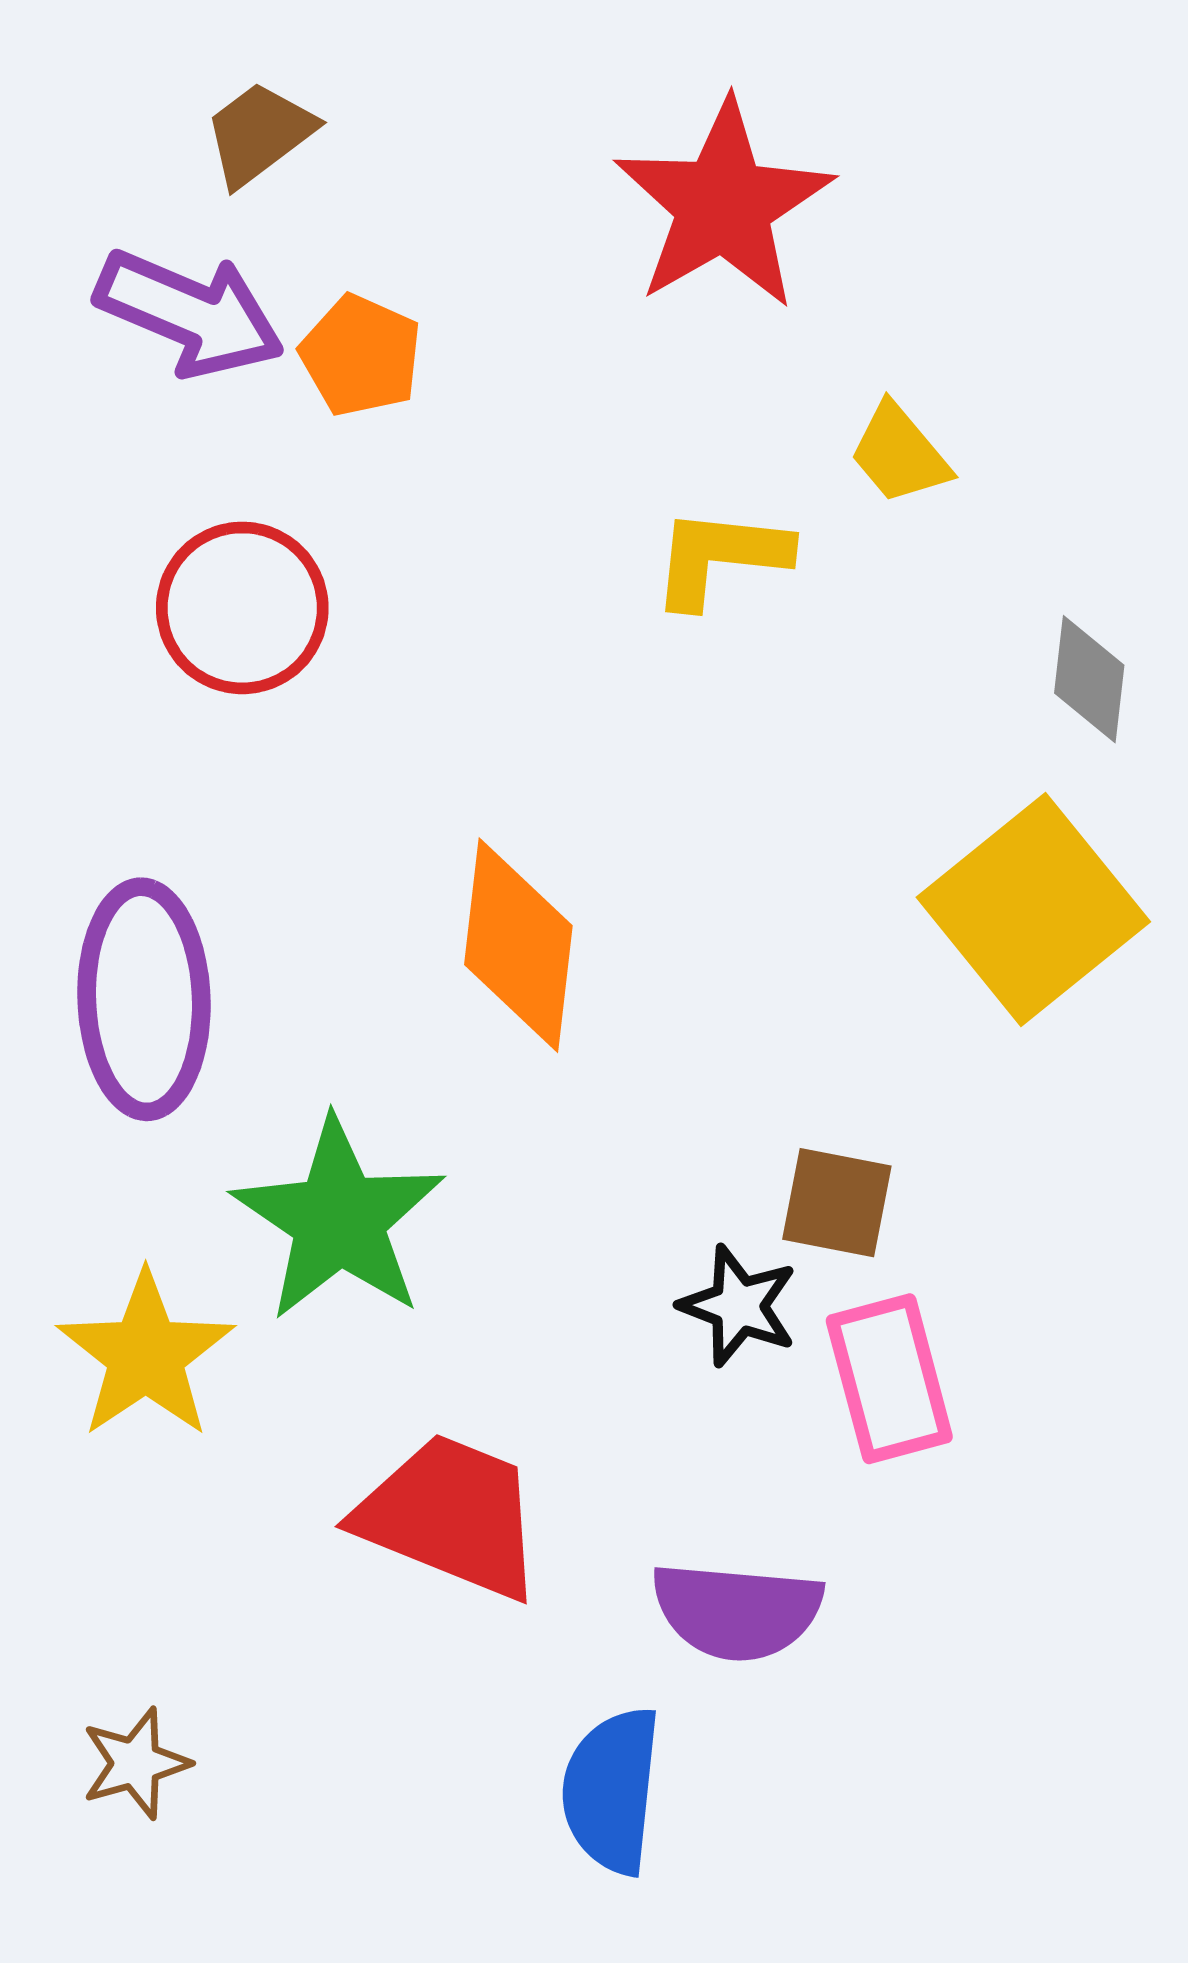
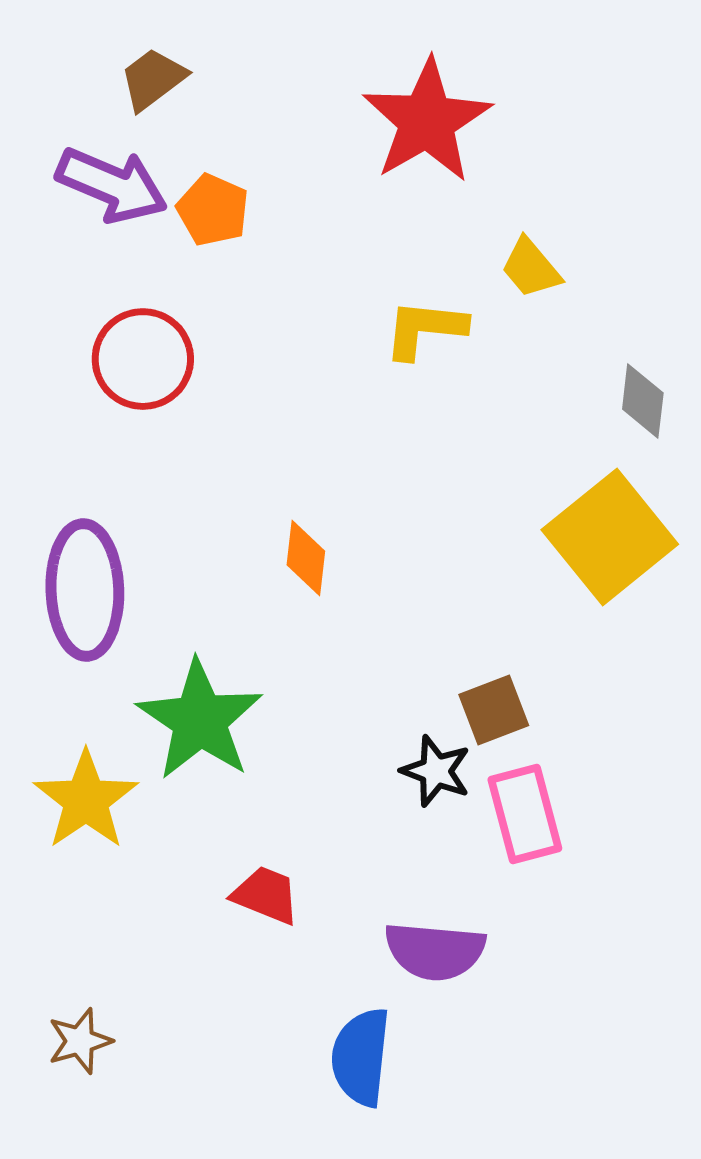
orange diamond: (518, 945) -> (306, 558), size x0.6
brown square: (837, 1203) -> (494, 710), turned -32
red trapezoid: (451, 1516) -> (266, 895), size x0.6

